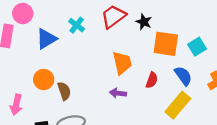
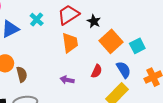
orange square: (166, 44) -> (111, 41), turned 35
orange trapezoid: (122, 63) -> (70, 43), moved

